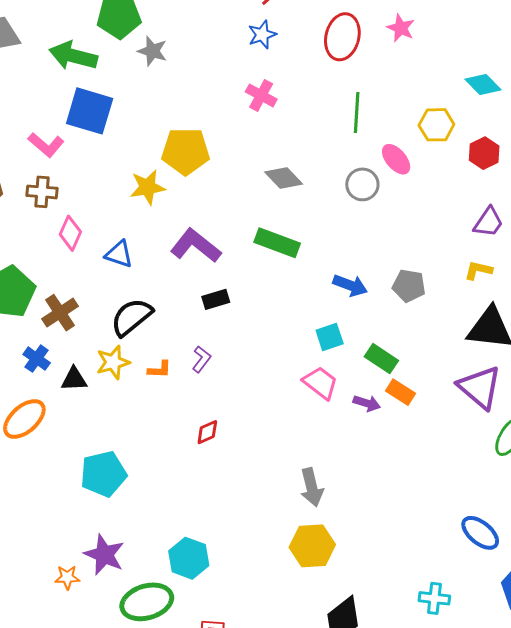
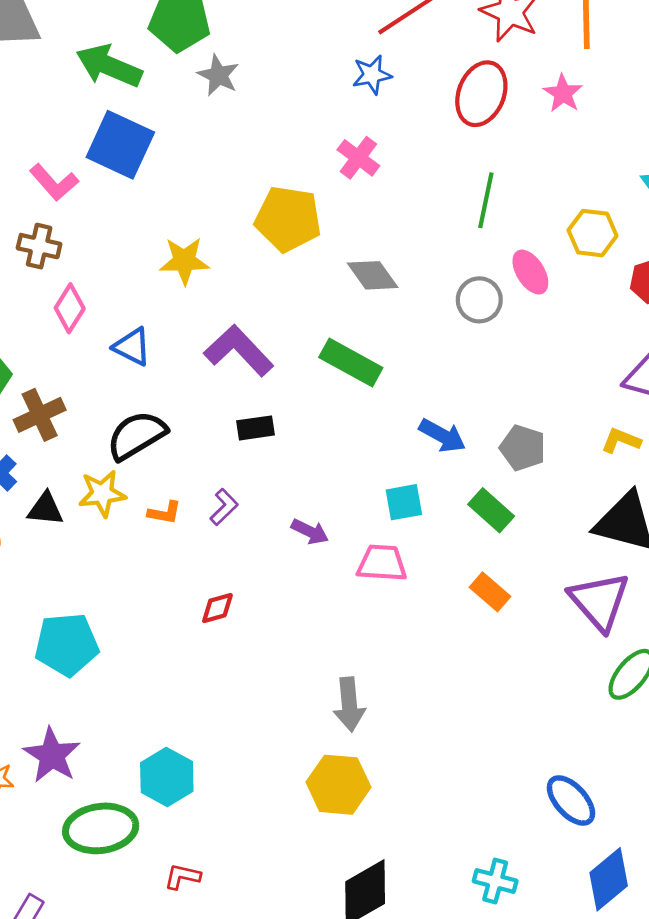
yellow pentagon: (186, 151) -> (288, 219), moved
green rectangle: (381, 359) -> (491, 510), moved
pink trapezoid: (320, 383) -> (382, 563), turned -42
purple arrow: (367, 403) -> (310, 532), moved

